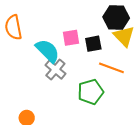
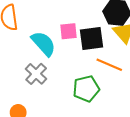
black square: (93, 44) -> (92, 39), size x1.4
gray cross: (55, 69) -> (36, 74), moved

